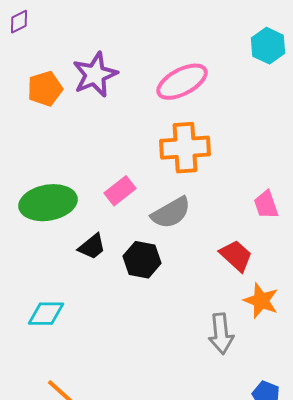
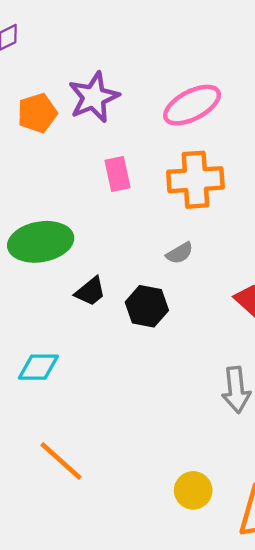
pink rectangle: (120, 191) -> (117, 174), moved, turned -64
gray semicircle: (171, 213) -> (180, 253), size x0.6

